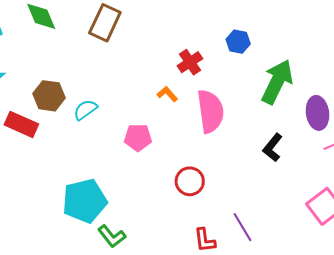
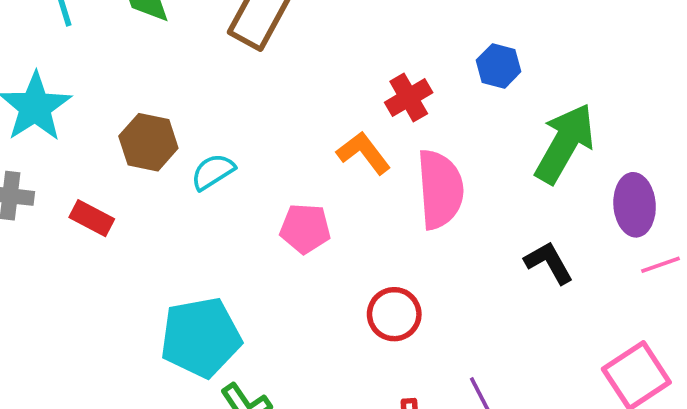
orange L-shape: (167, 94) -> (364, 153), size x1.4
red rectangle: (21, 124) -> (92, 218), moved, size x0.7
black L-shape: (273, 148) -> (549, 263), turned 108

